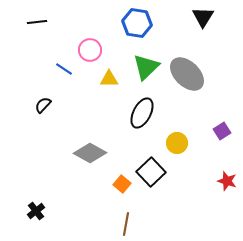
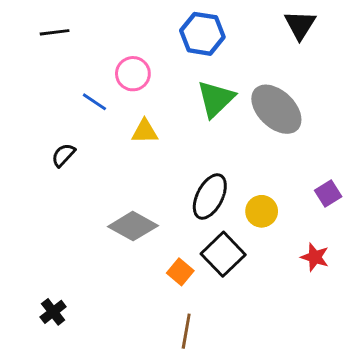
yellow triangle: (109, 79) -> (145, 131), moved
black ellipse: (142, 113) -> (210, 196), moved
red star: (227, 181) -> (315, 257), moved

